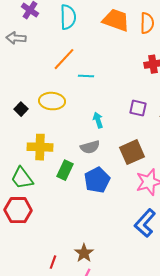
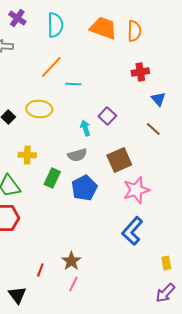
purple square: (138, 108) -> (107, 116), moved, turned 30
yellow cross: (40, 147) -> (27, 155), size x0.7

